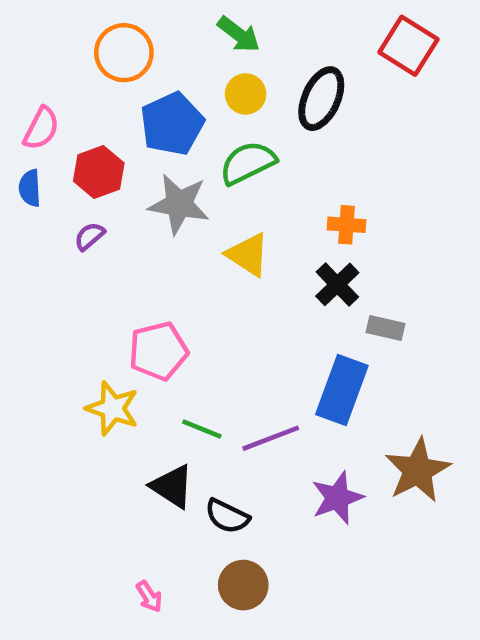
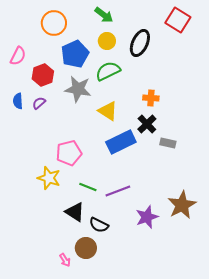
blue semicircle: (30, 188) -> (18, 101), moved
blue rectangle: (342, 390) -> (121, 142), moved, turned 44
brown circle: (243, 585) -> (86, 248), moved

